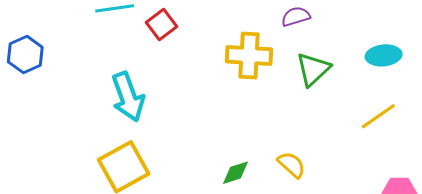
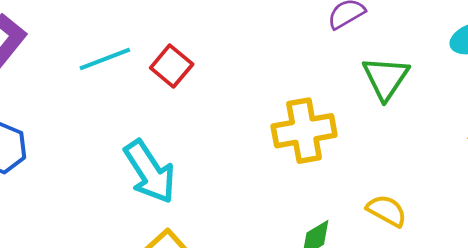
yellow cross: (249, 55) -> (304, 131), moved

